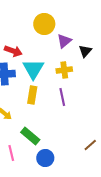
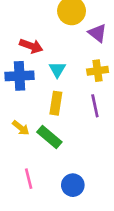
purple triangle: (64, 41) -> (98, 33), turned -42
cyan triangle: (33, 69) -> (57, 69), size x0.6
green rectangle: (30, 136) -> (49, 137), moved

